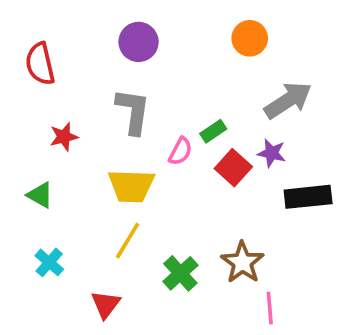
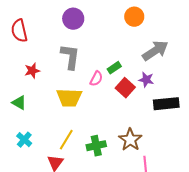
yellow line: (128, 241) -> (66, 140), moved
green cross: (180, 273) -> (96, 146), turned 30

